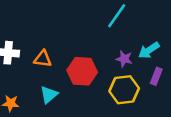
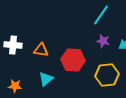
purple star: (124, 59) -> (103, 41), moved

